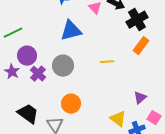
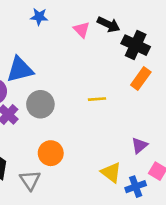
black cross: (137, 20) -> (136, 45), turned -35
blue triangle: (71, 31) -> (20, 69), moved

